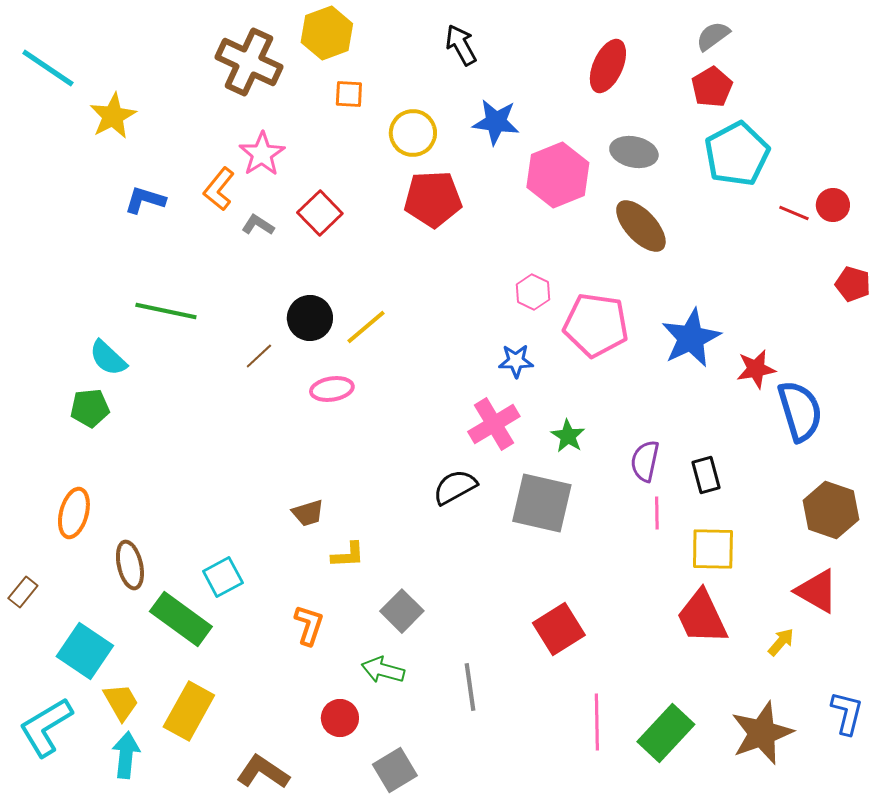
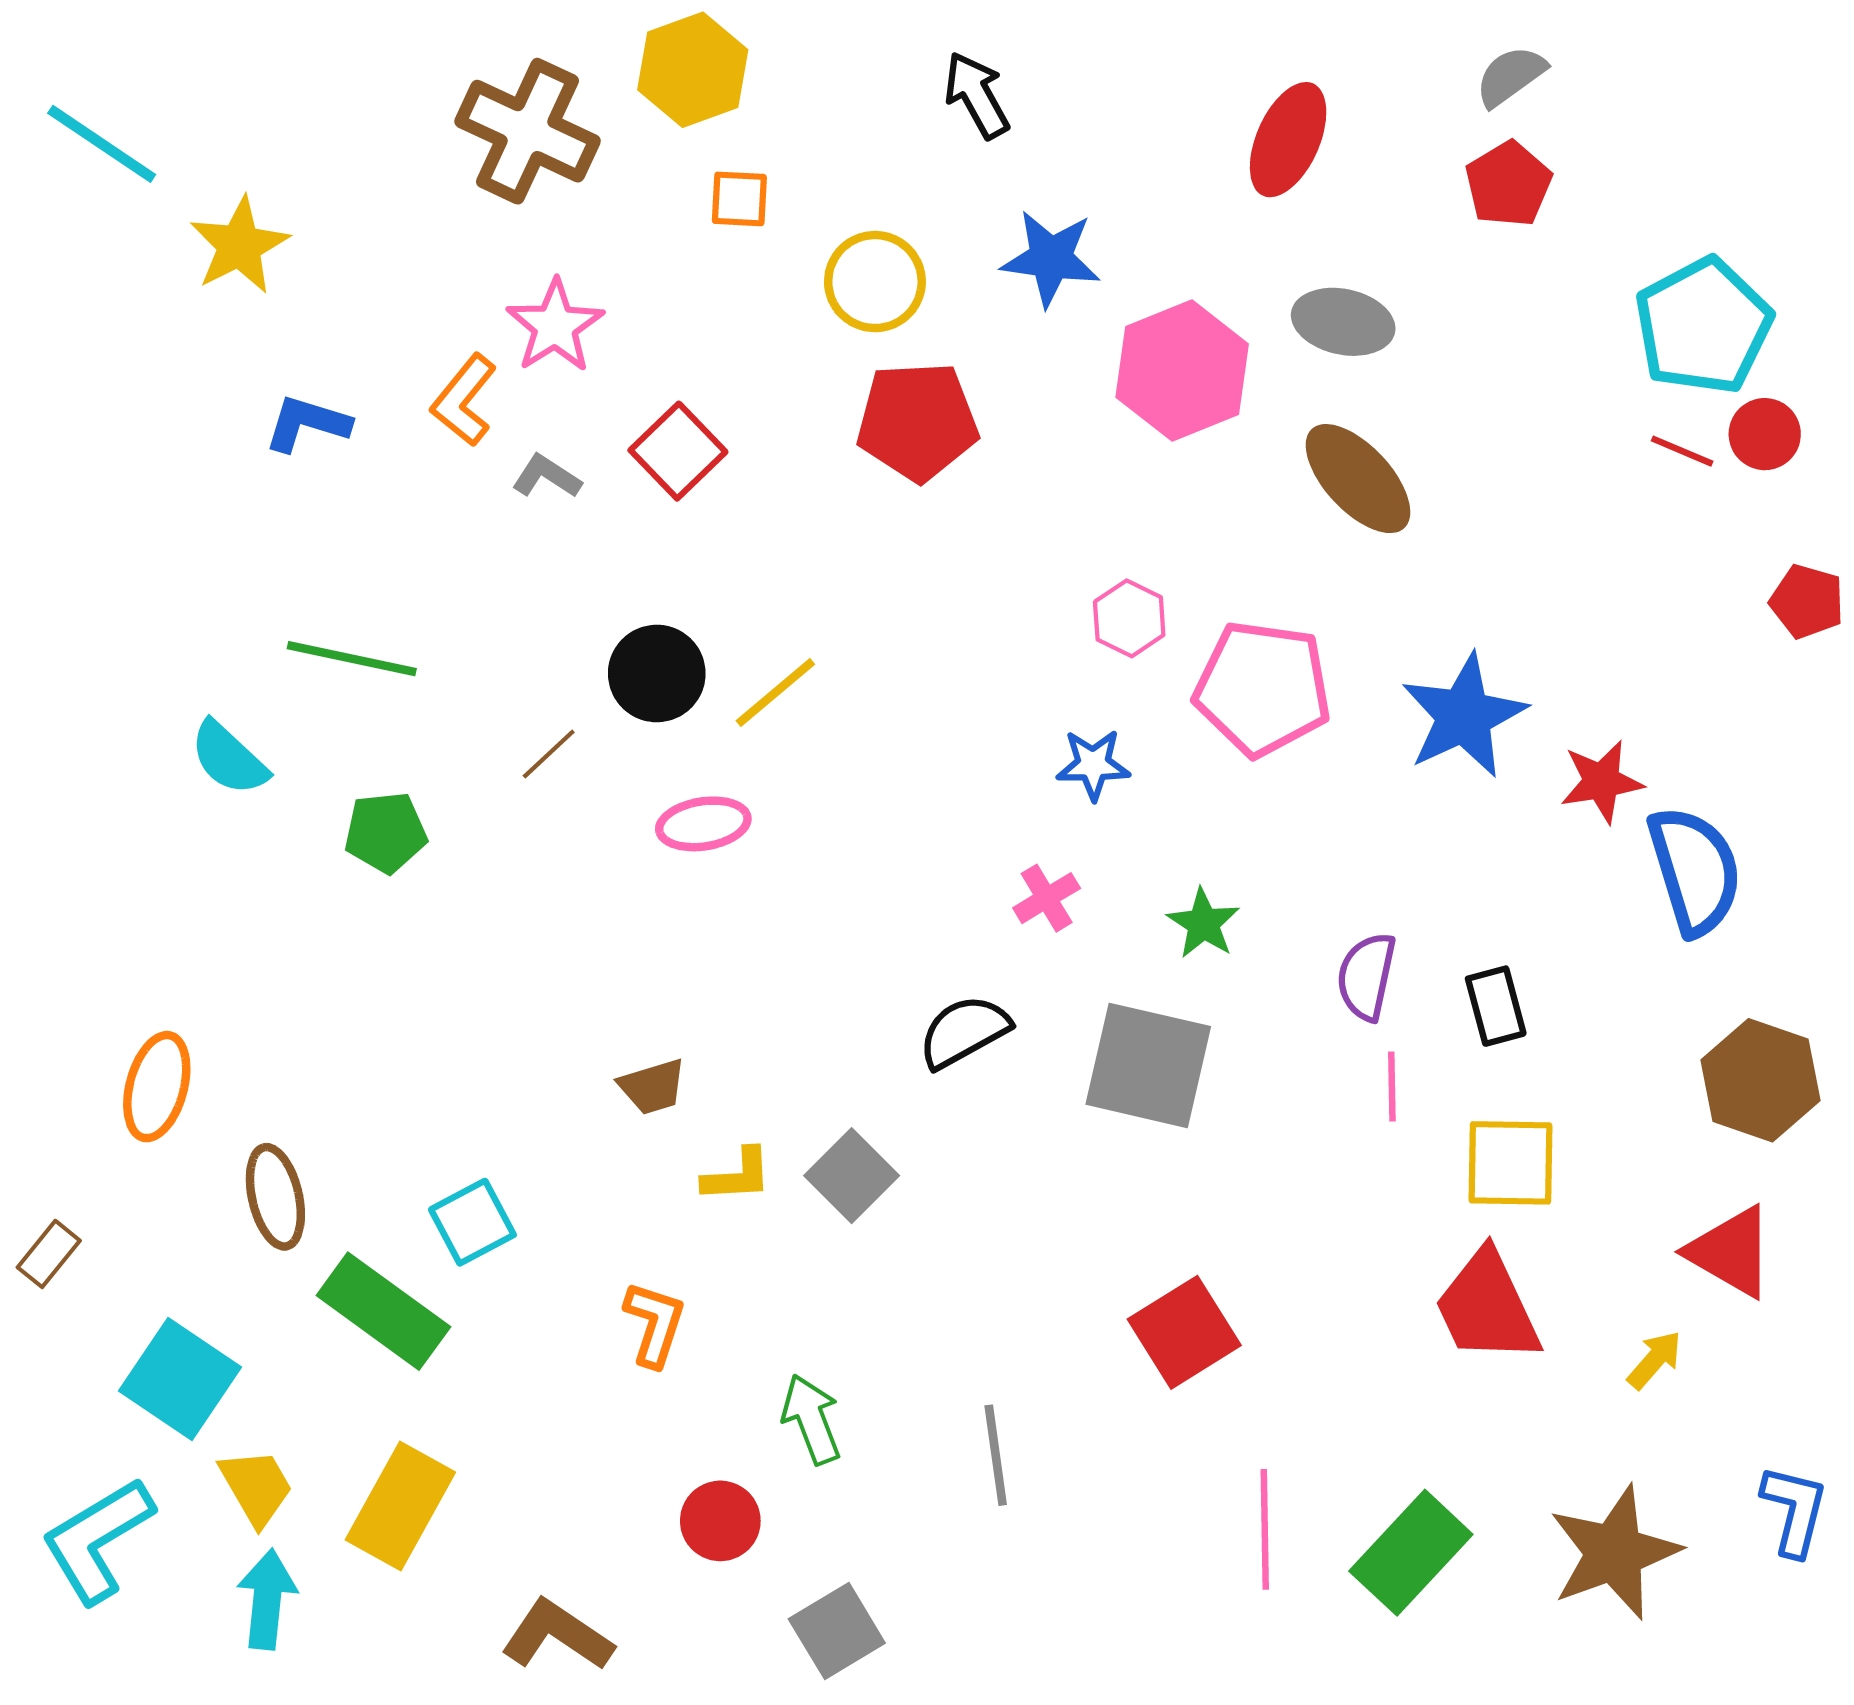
cyan pentagon: (737, 154) -> (1703, 326), moved
green pentagon: (90, 408) -> (386, 832), moved
pink cross: (494, 424) -> (1047, 898), size x0.6
gray square: (402, 611) -> (852, 1176), moved
green arrow: (383, 670) -> (811, 1419), turned 54

